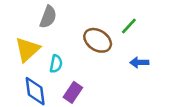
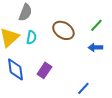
green line: (129, 26) -> (96, 25), moved
cyan semicircle: (56, 64) -> (31, 37), moved

